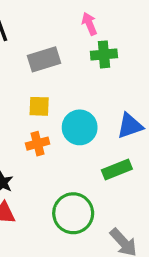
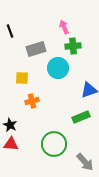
yellow square: (39, 106) -> (22, 78), moved
cyan circle: (80, 127) -> (58, 68), moved

